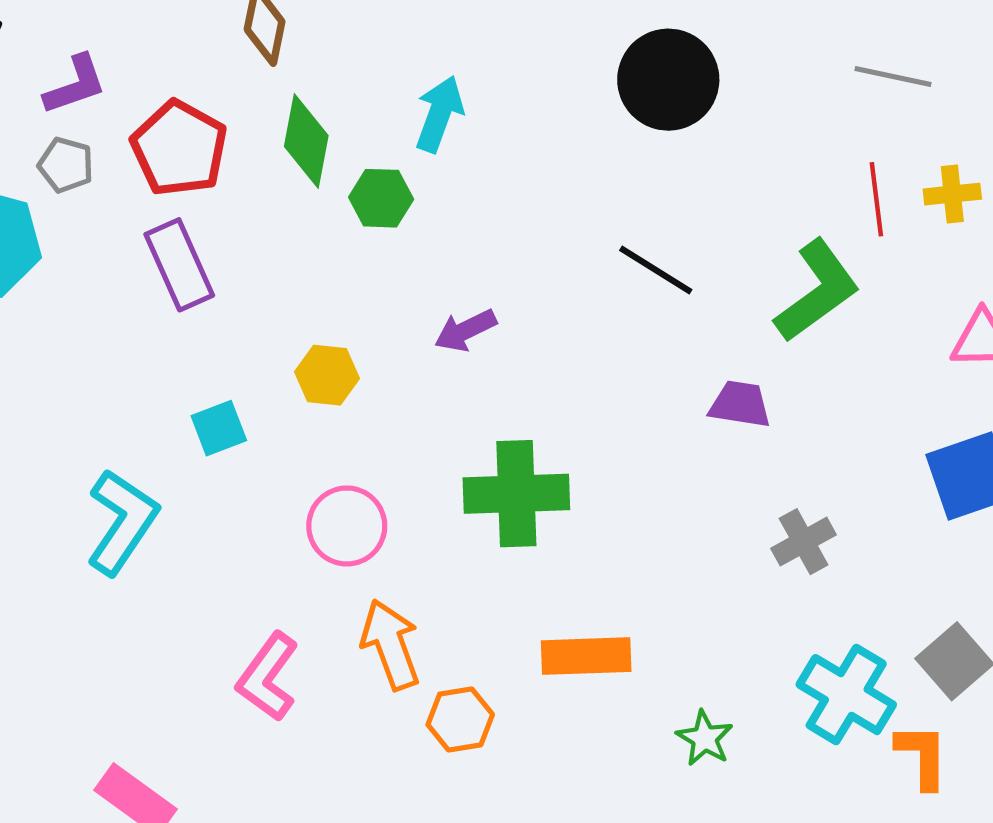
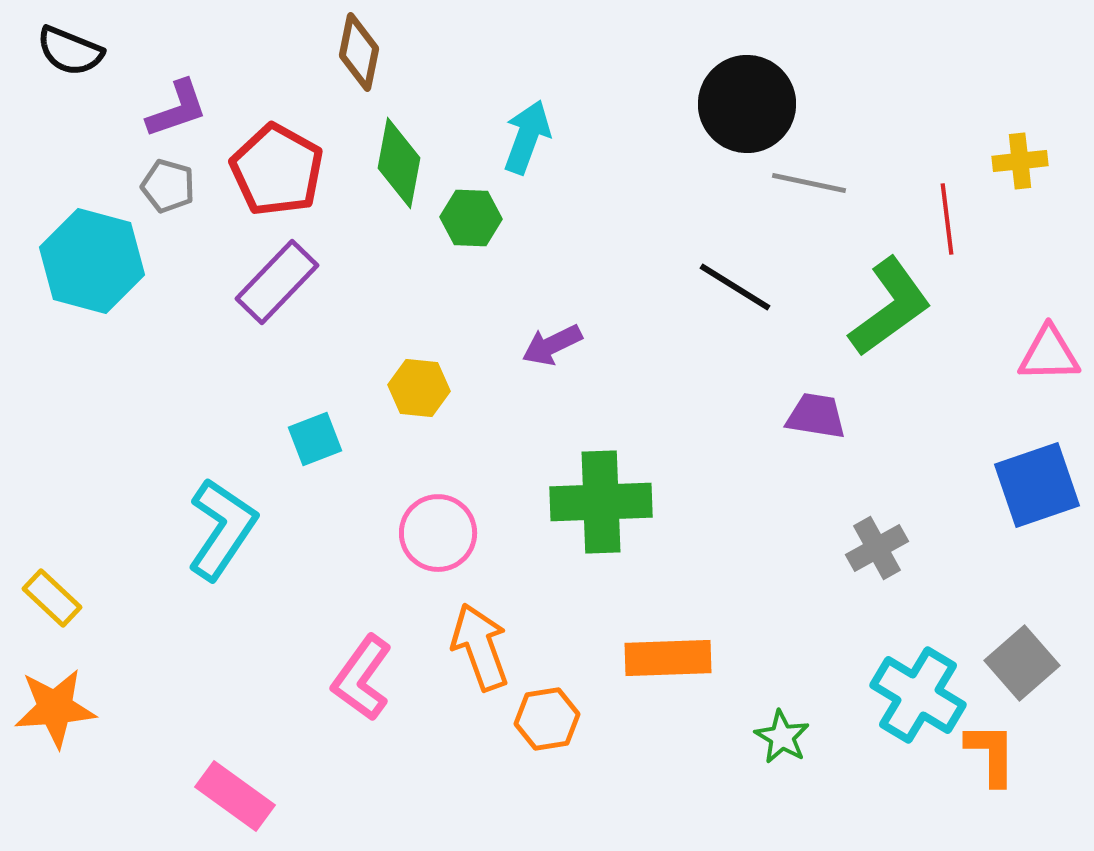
gray line: (893, 76) -> (809, 183), moved
yellow cross: (952, 194) -> (1020, 161), moved
purple rectangle: (179, 265) -> (277, 282), turned 68

